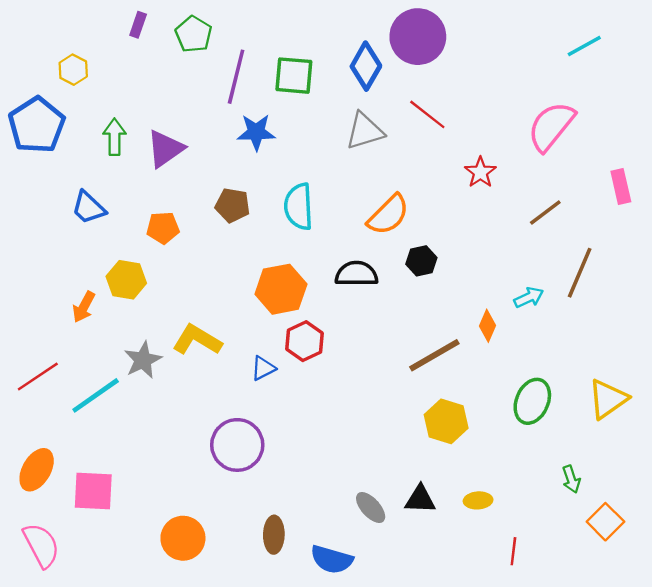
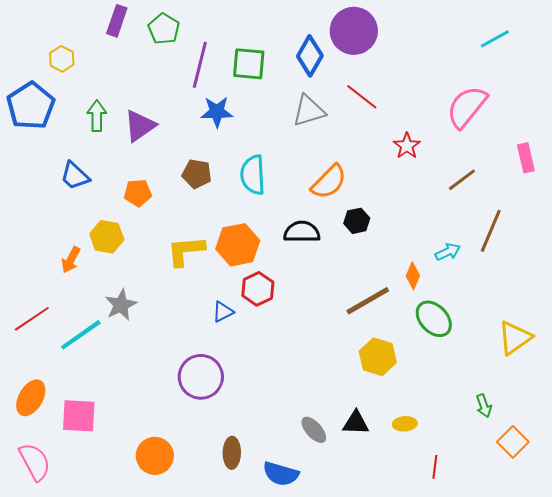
purple rectangle: (138, 25) -> (117, 21), size x1.4
yellow L-shape: (197, 340) -> (186, 251), moved, turned -36
green ellipse: (532, 401) -> (434, 319), moved, turned -66

